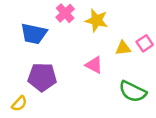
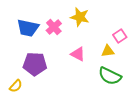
pink cross: (65, 13) -> (54, 27), moved
yellow triangle: (123, 48) -> (108, 51), moved

